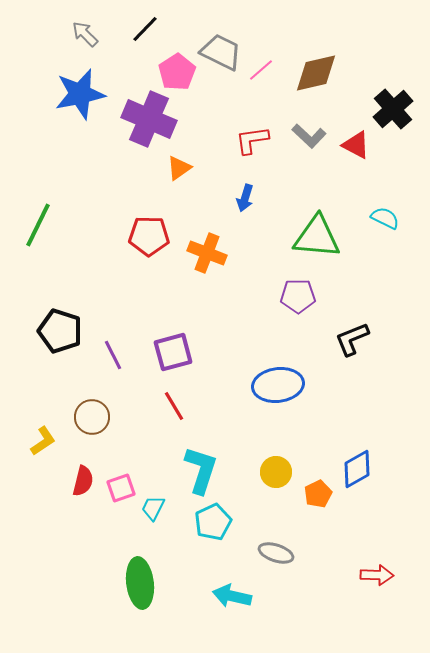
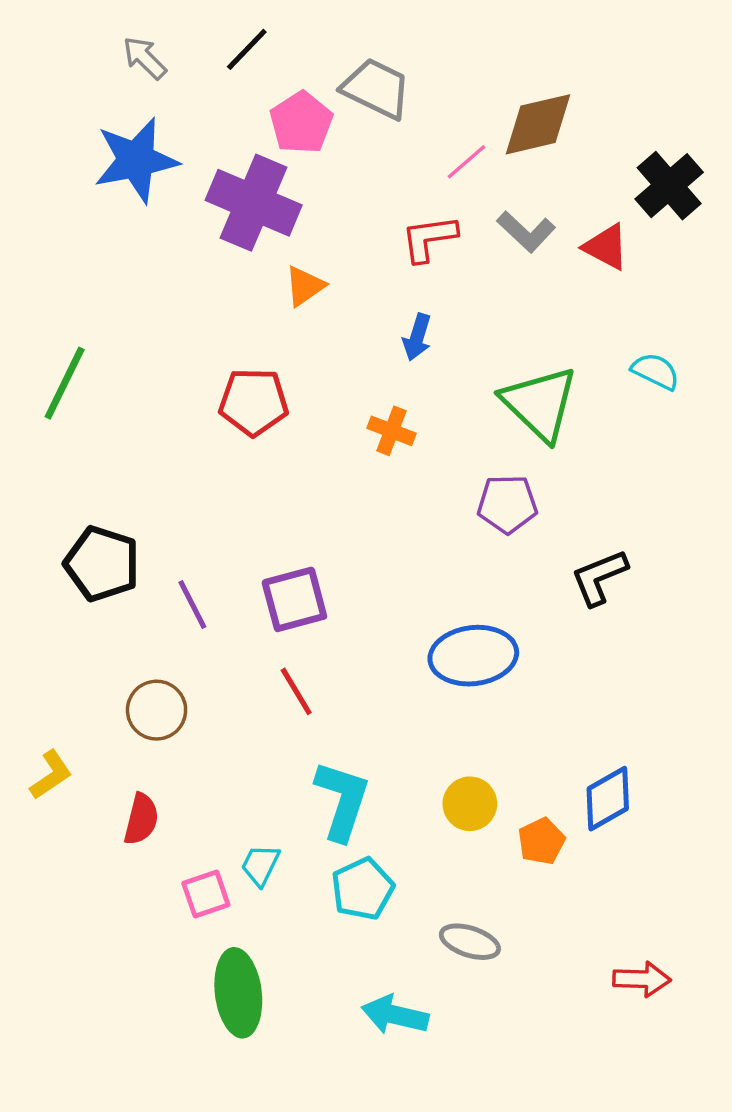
pink line: (261, 70) -> (466, 162), moved
green triangle: (317, 237) -> (540, 404), turned 39
orange cross: (207, 253) -> (392, 431), moved, size x0.7
yellow L-shape: (43, 441) -> (51, 775), moved
pink square: (121, 488) -> (206, 894), moved

